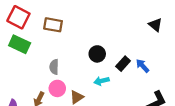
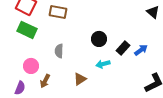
blue arrow: (142, 66) -> (141, 50), turned 96
pink circle: (57, 88) -> (31, 66), moved

